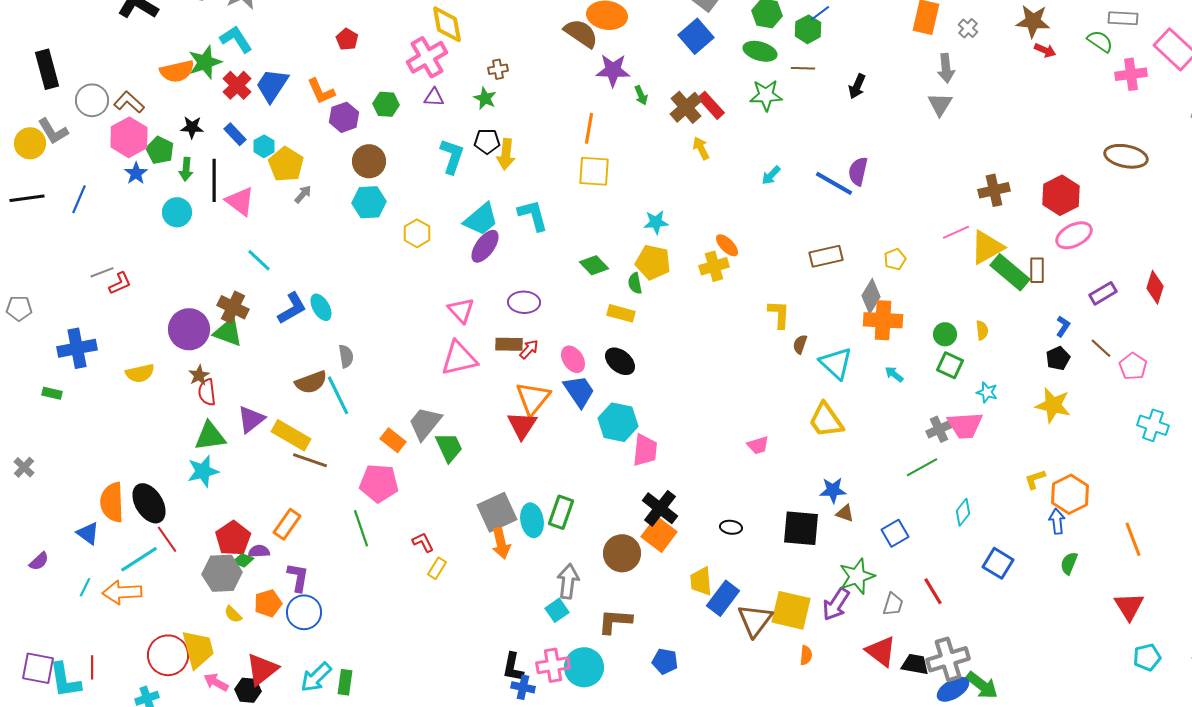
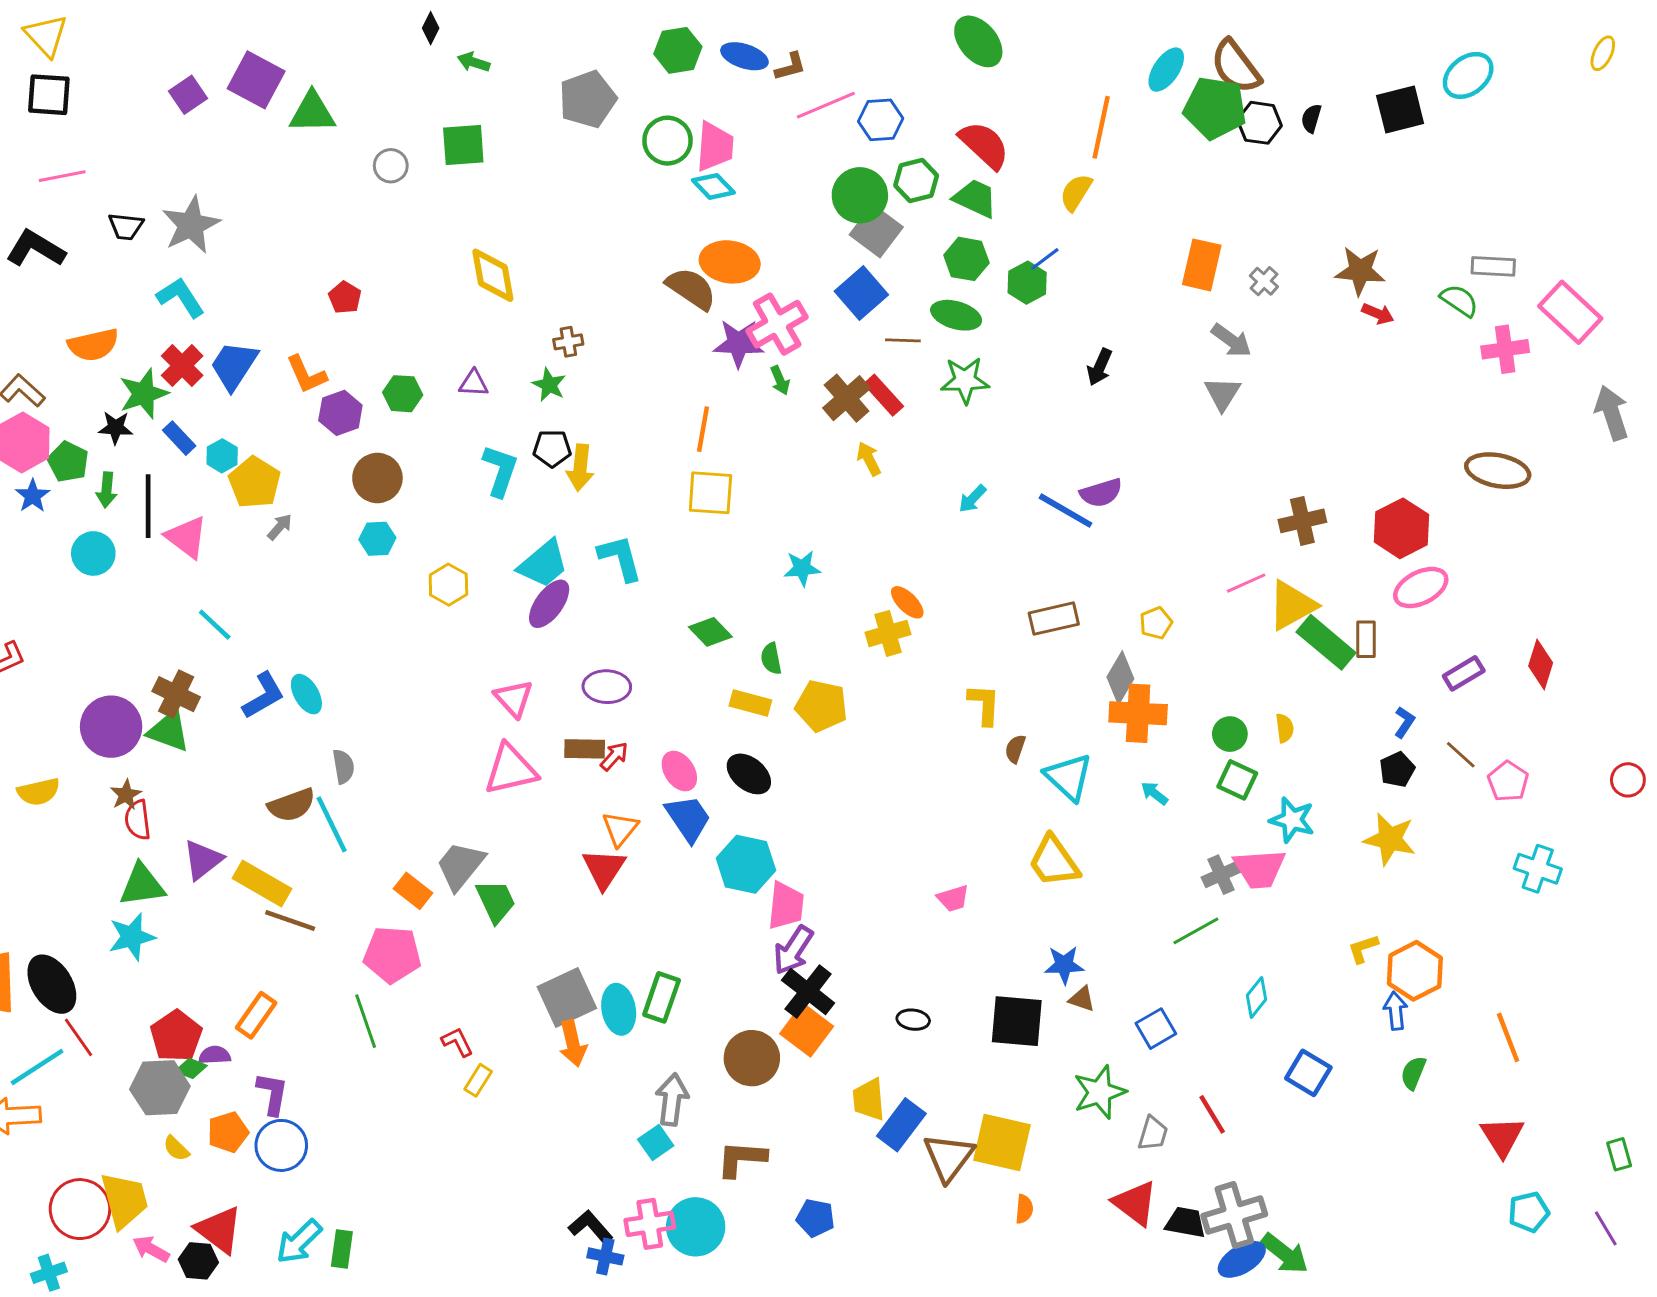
pink cross: (427, 57) -> (777, 324), moved
green star: (205, 62) -> (144, 394), moved
brown line: (803, 68) -> (903, 340), moved
gray arrow: (946, 68) -> (1231, 340), turned -48
purple semicircle: (858, 171) -> (1101, 493), turned -120
cyan hexagon: (369, 202) -> (377, 539), size x0.7
yellow pentagon: (653, 262) -> (821, 706), moved
cyan star: (987, 392) -> (1292, 820), size x1.4
orange triangle: (533, 398) -> (620, 829), size x0.7
purple arrow: (836, 604) -> (793, 950), moved
black L-shape: (513, 667) -> (591, 1227), turned 128
red triangle: (262, 669) -> (219, 1230), turned -45

